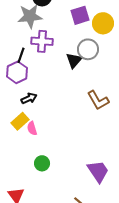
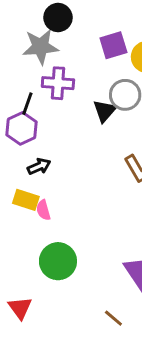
yellow rectangle: (20, 121) -> (26, 200), turned 60
green circle: (42, 163) -> (58, 261), size x1.6

